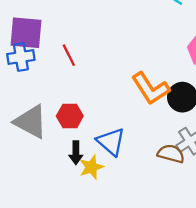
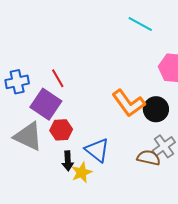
purple square: (26, 33) -> (46, 104), moved, turned 32

